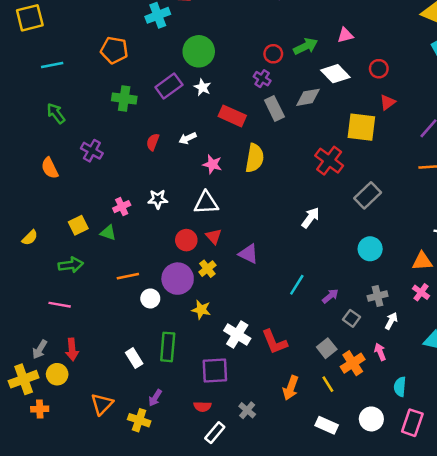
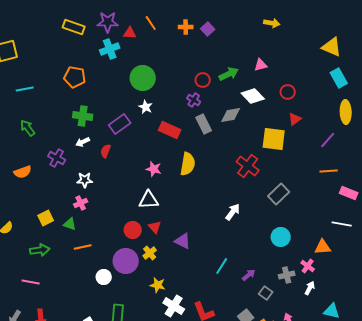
purple rectangle: (169, 86) -> (120, 124), moved
white arrow: (188, 138) -> (83, 142), moved
orange semicircle: (50, 168) -> (23, 172), turned -84
white star: (158, 199) -> (85, 180), moved
orange line: (128, 276) -> (83, 247), moved
pink cross: (421, 292) -> (308, 266), moved
yellow star: (201, 310) -> (158, 285), moved
white arrow: (391, 321) -> (310, 288), moved

